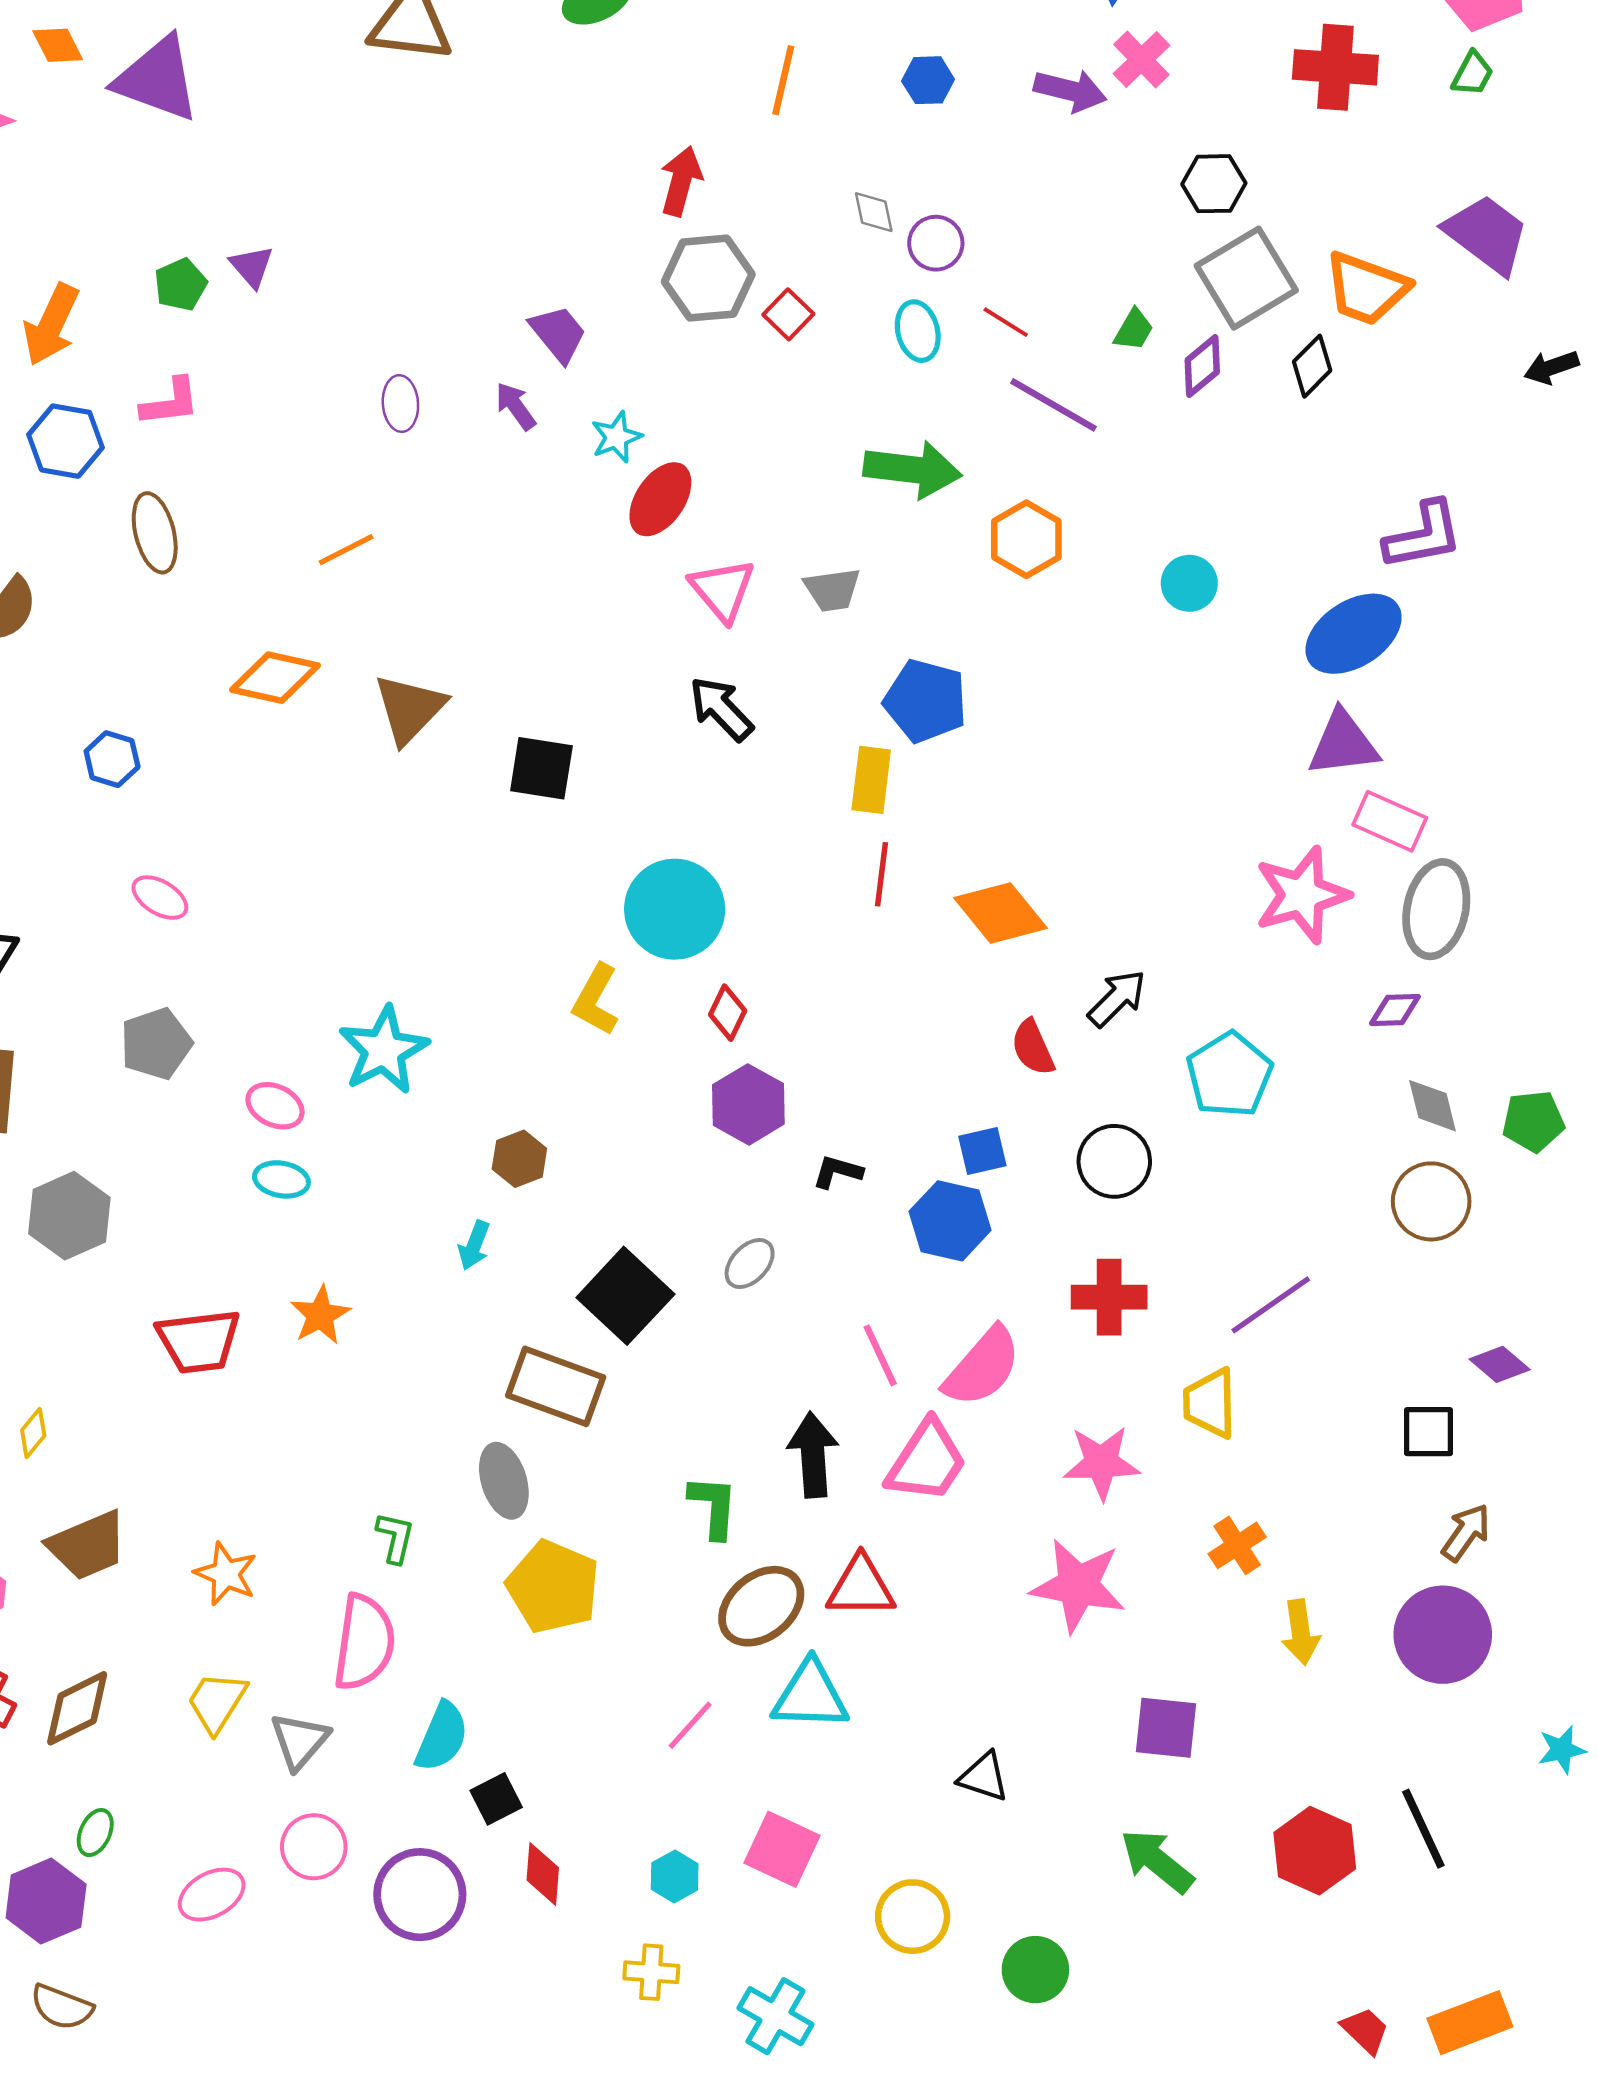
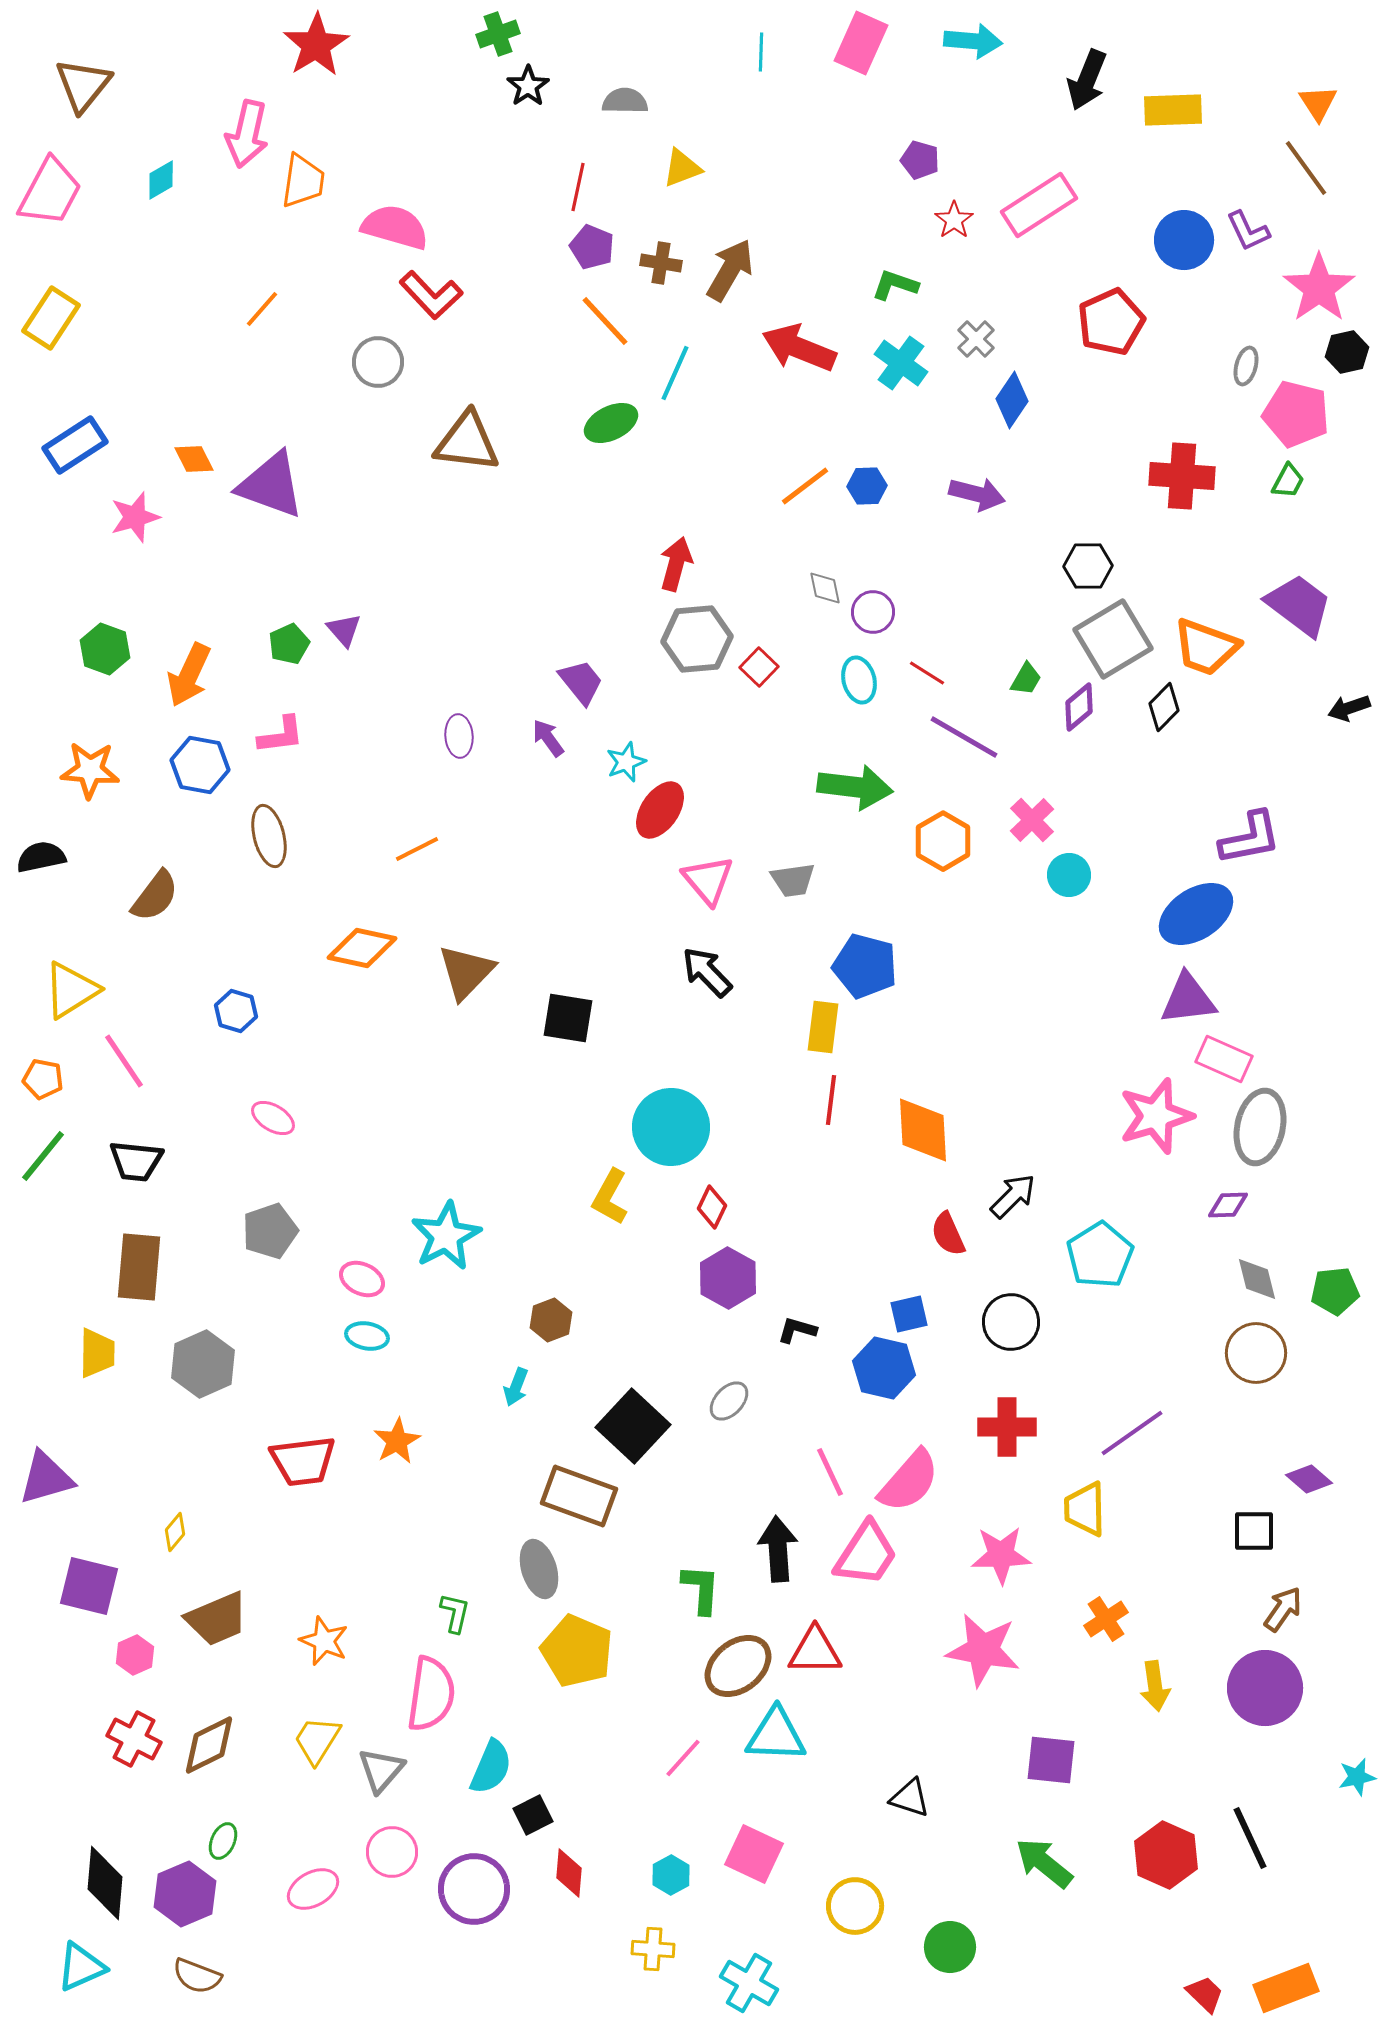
pink cross: (1141, 60) -> (1032, 820), moved
orange line: (783, 80) -> (805, 486), moved, turned 40
orange diamond: (1000, 913) -> (923, 1130), turned 36

